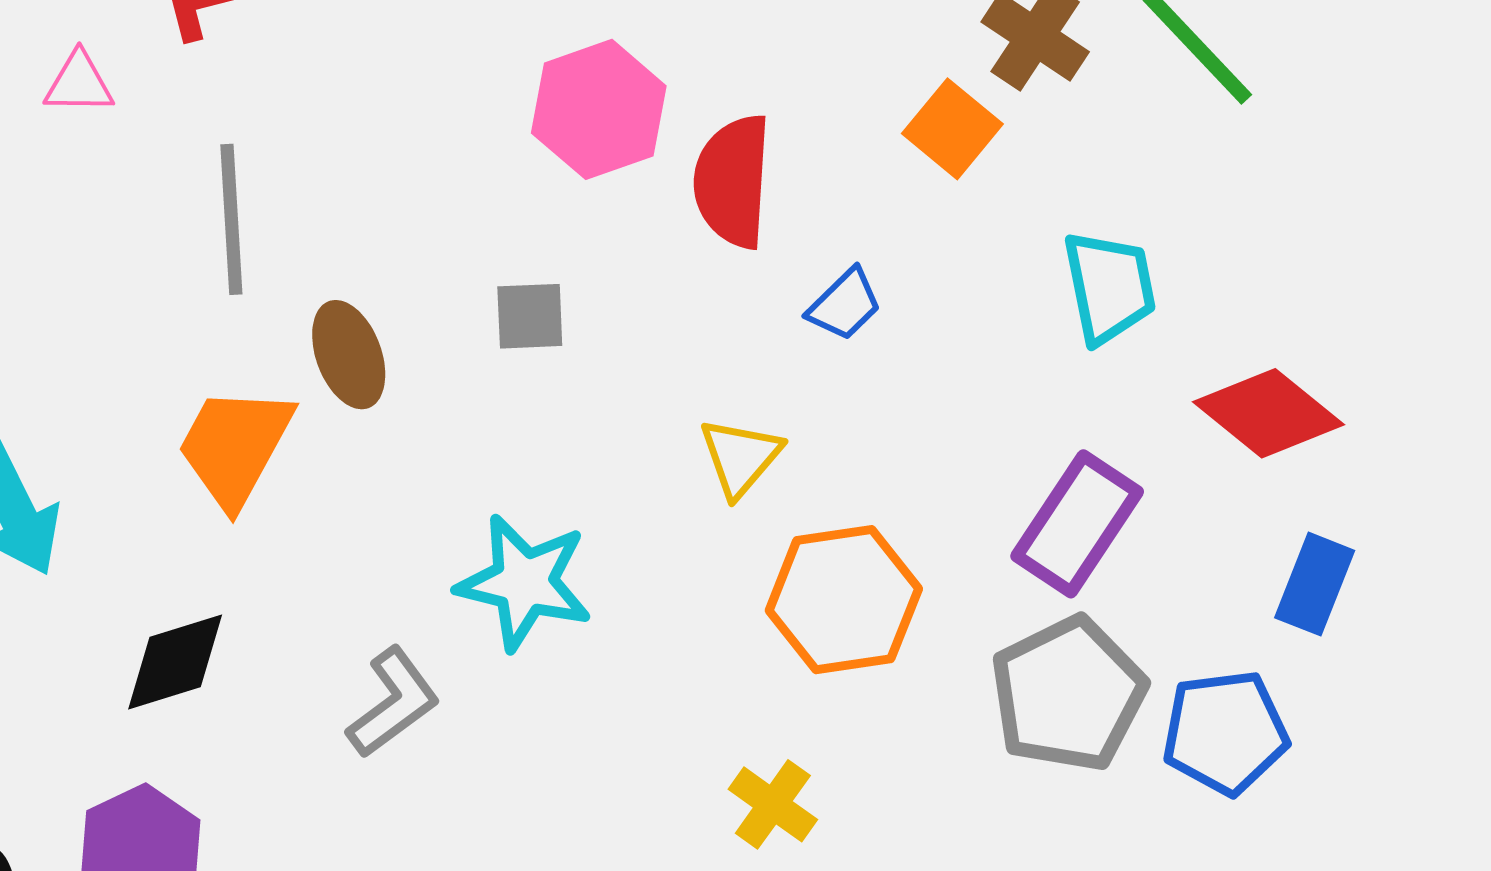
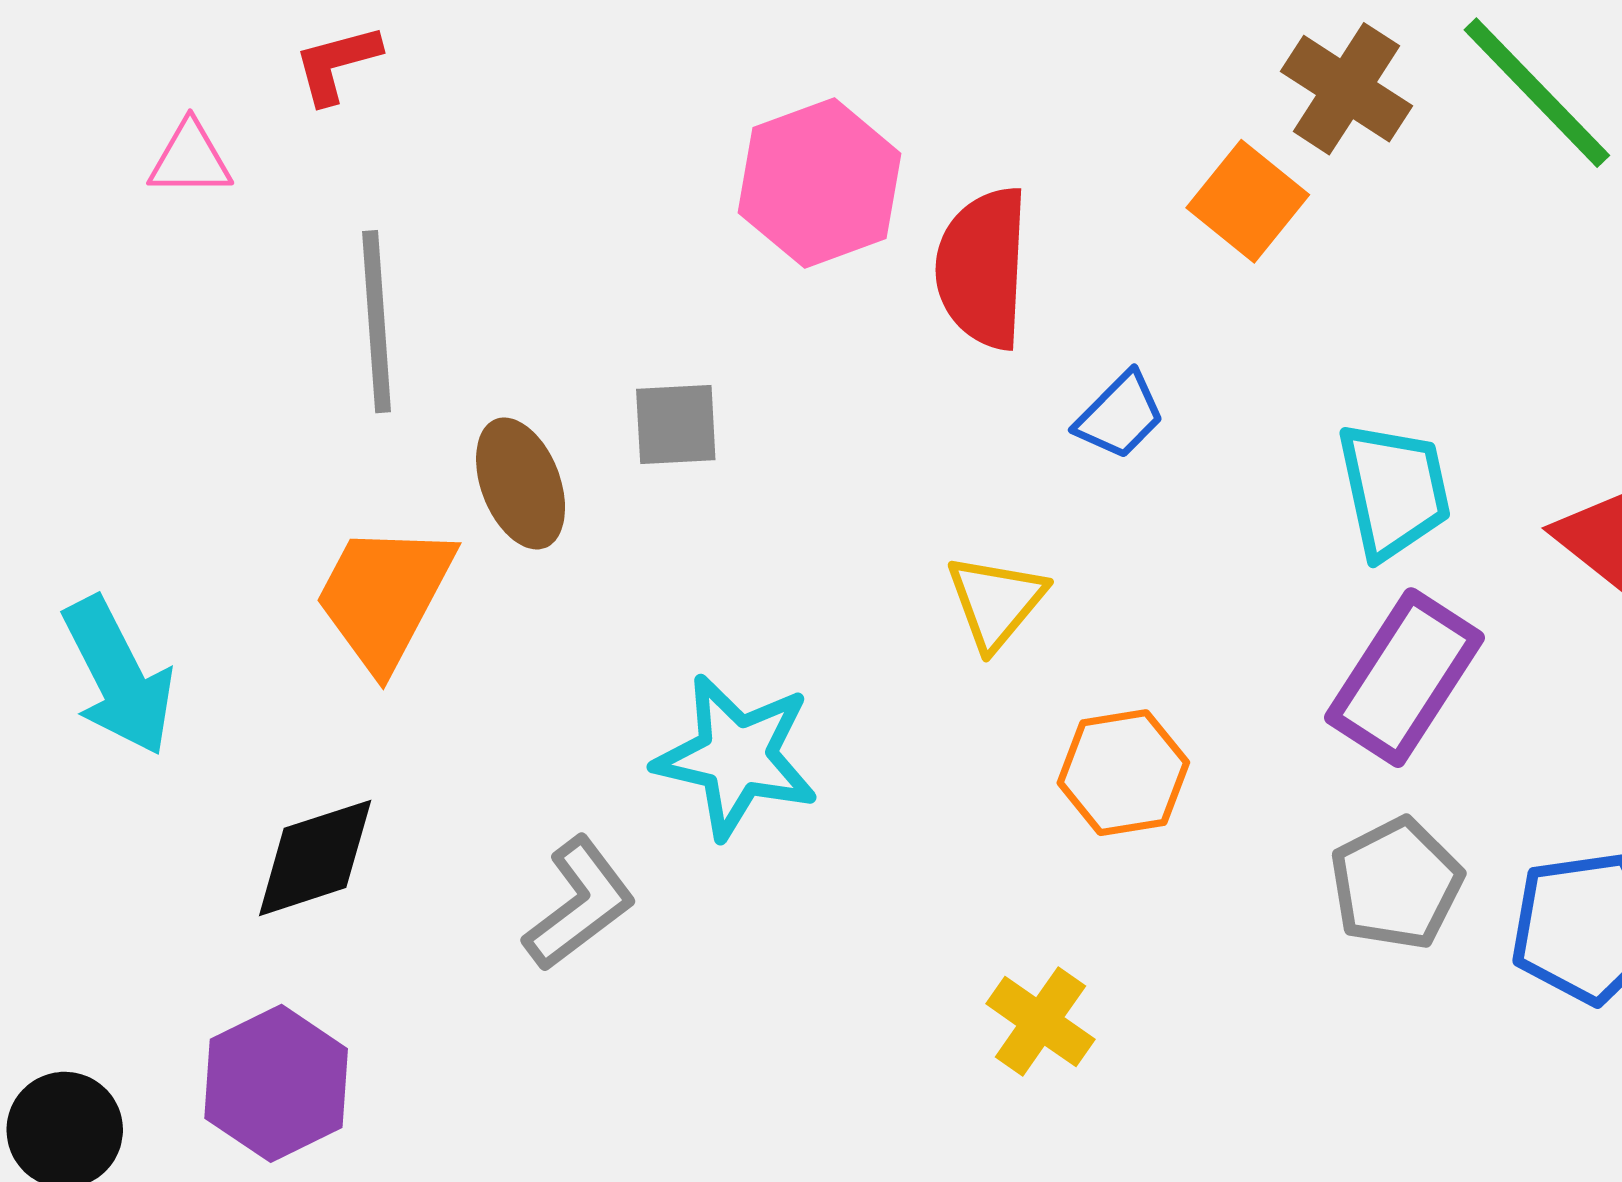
cyan trapezoid: (1109, 287) -> (1394, 490), moved
gray square: (530, 316) -> (676, 425), moved
orange hexagon: (844, 600) -> (1123, 773), size x0.7
gray pentagon: (1068, 694) -> (1396, 884), size x0.7

